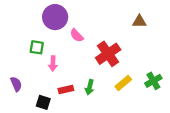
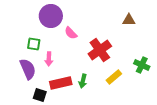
green cross: (153, 81) -> (142, 65), moved, turned -35
purple semicircle: (16, 84) -> (28, 69), moved, size x1.5
red rectangle: (66, 89) -> (61, 83), size x1.5

